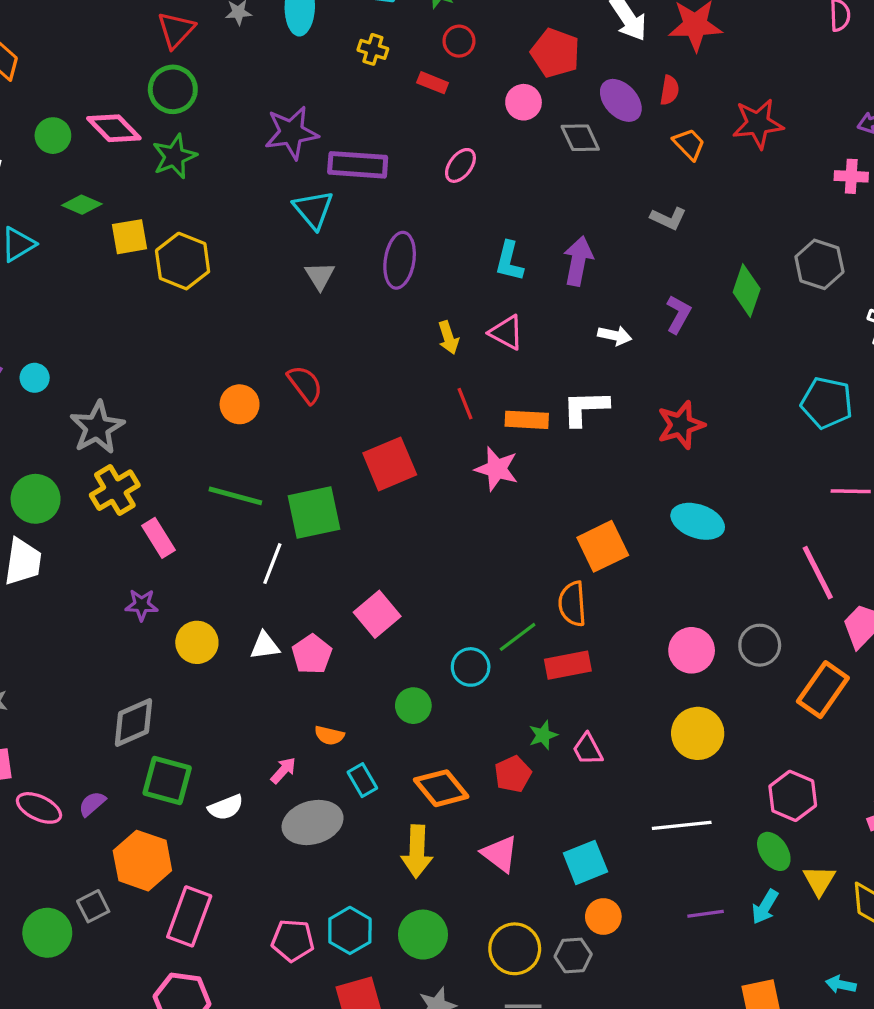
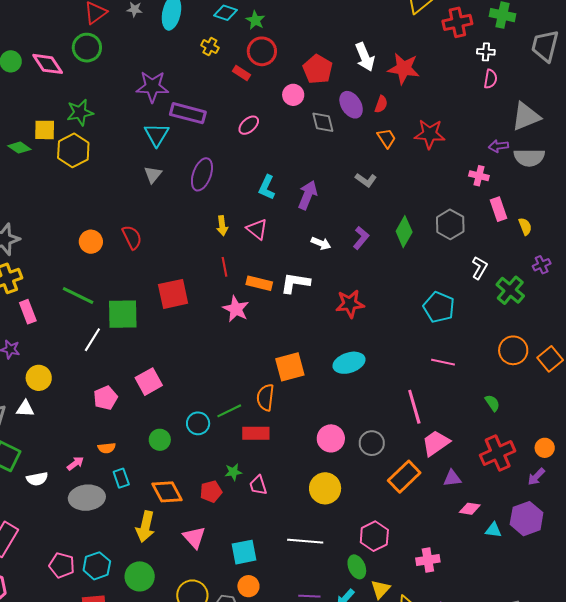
red circle: (459, 41) -> (262, 51), size x1.5
green star: (174, 156) -> (80, 112), moved
green diamond: (82, 205) -> (19, 148), moved
cyan ellipse: (698, 521) -> (349, 363), turned -48
white triangle: (265, 646) -> (25, 409), moved
orange semicircle: (329, 735) -> (107, 448), turned -30

